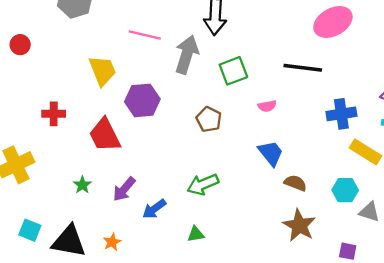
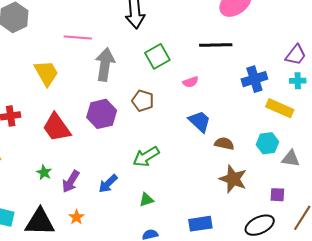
gray arrow: (187, 55) -> (105, 65), moved
purple hexagon: (142, 100) -> (102, 114), moved
purple arrow: (124, 189) -> (71, 181), moved

